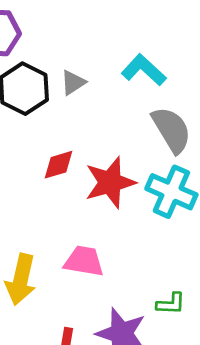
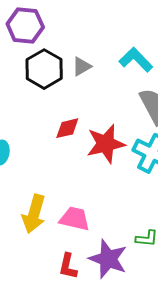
pink trapezoid: (84, 261) -> (75, 219), moved

